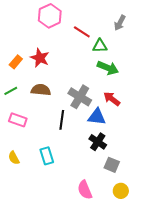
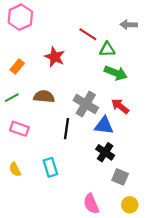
pink hexagon: (50, 16) -> (20, 17), moved
gray arrow: (120, 23) -> (129, 25), turned 63
red star: (40, 58) -> (55, 57), moved

